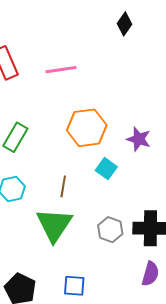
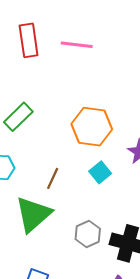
pink line: (61, 70) -> (77, 45), moved

